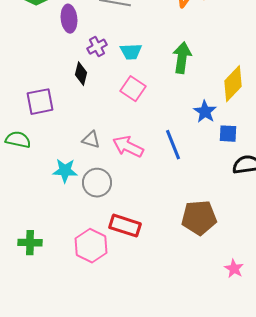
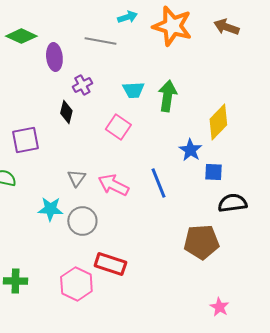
cyan trapezoid: (131, 52) -> (133, 90), moved
gray triangle: (91, 140) -> (76, 178), turned 48
brown pentagon: (199, 218) -> (201, 242), moved

